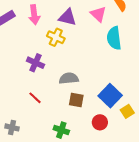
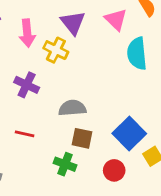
pink arrow: (34, 15) -> (27, 33), moved
purple triangle: (67, 17) -> (73, 23), turned 36
red line: (35, 98) -> (25, 134), turned -32
green cross: (61, 130) -> (65, 164), moved

